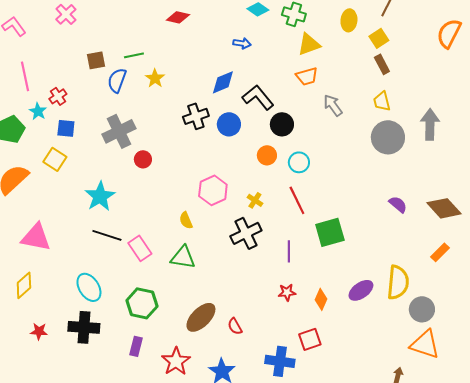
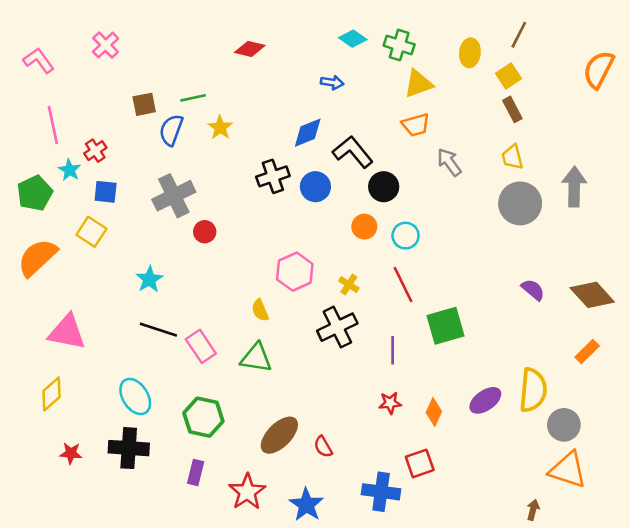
cyan star: (100, 196) -> (149, 279), size x0.7

